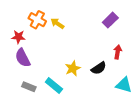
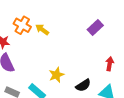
red arrow: (118, 52) -> (110, 64), moved
black semicircle: (99, 68) -> (83, 85), moved

